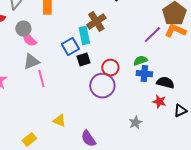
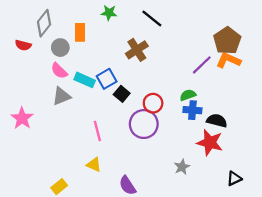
gray circle: (23, 29) -> (60, 48), moved
cyan rectangle: (84, 36) -> (85, 80), moved, turned -54
black square: (83, 60) -> (122, 94), turned -32
pink line: (41, 79) -> (97, 131), moved
red star: (159, 102) -> (210, 143), size x1.6
black triangle: (180, 111) -> (234, 179), moved

